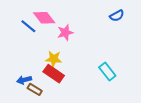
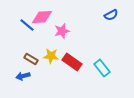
pink diamond: (44, 18) -> (42, 17), turned -55
red rectangle: (54, 74) -> (72, 62), moved
brown rectangle: (35, 89) -> (31, 59), moved

